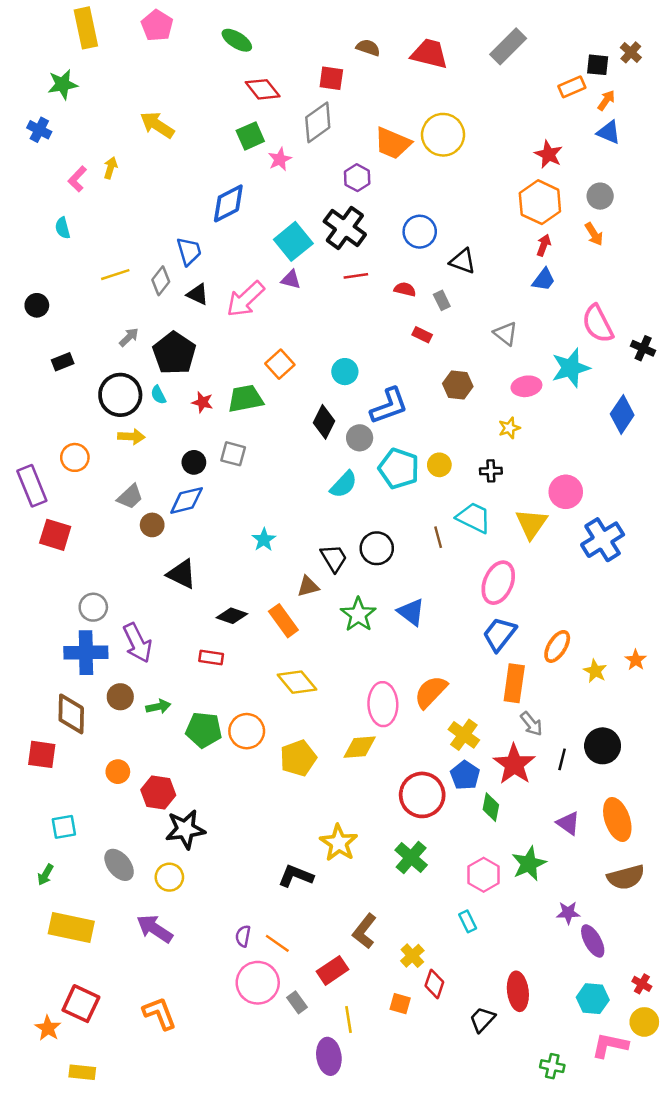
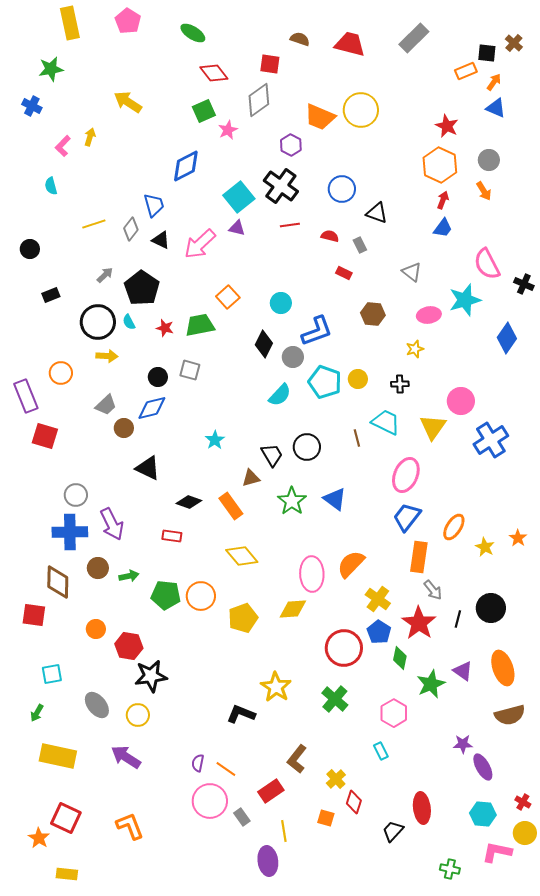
green star: (529, 864) -> (431, 684), moved

